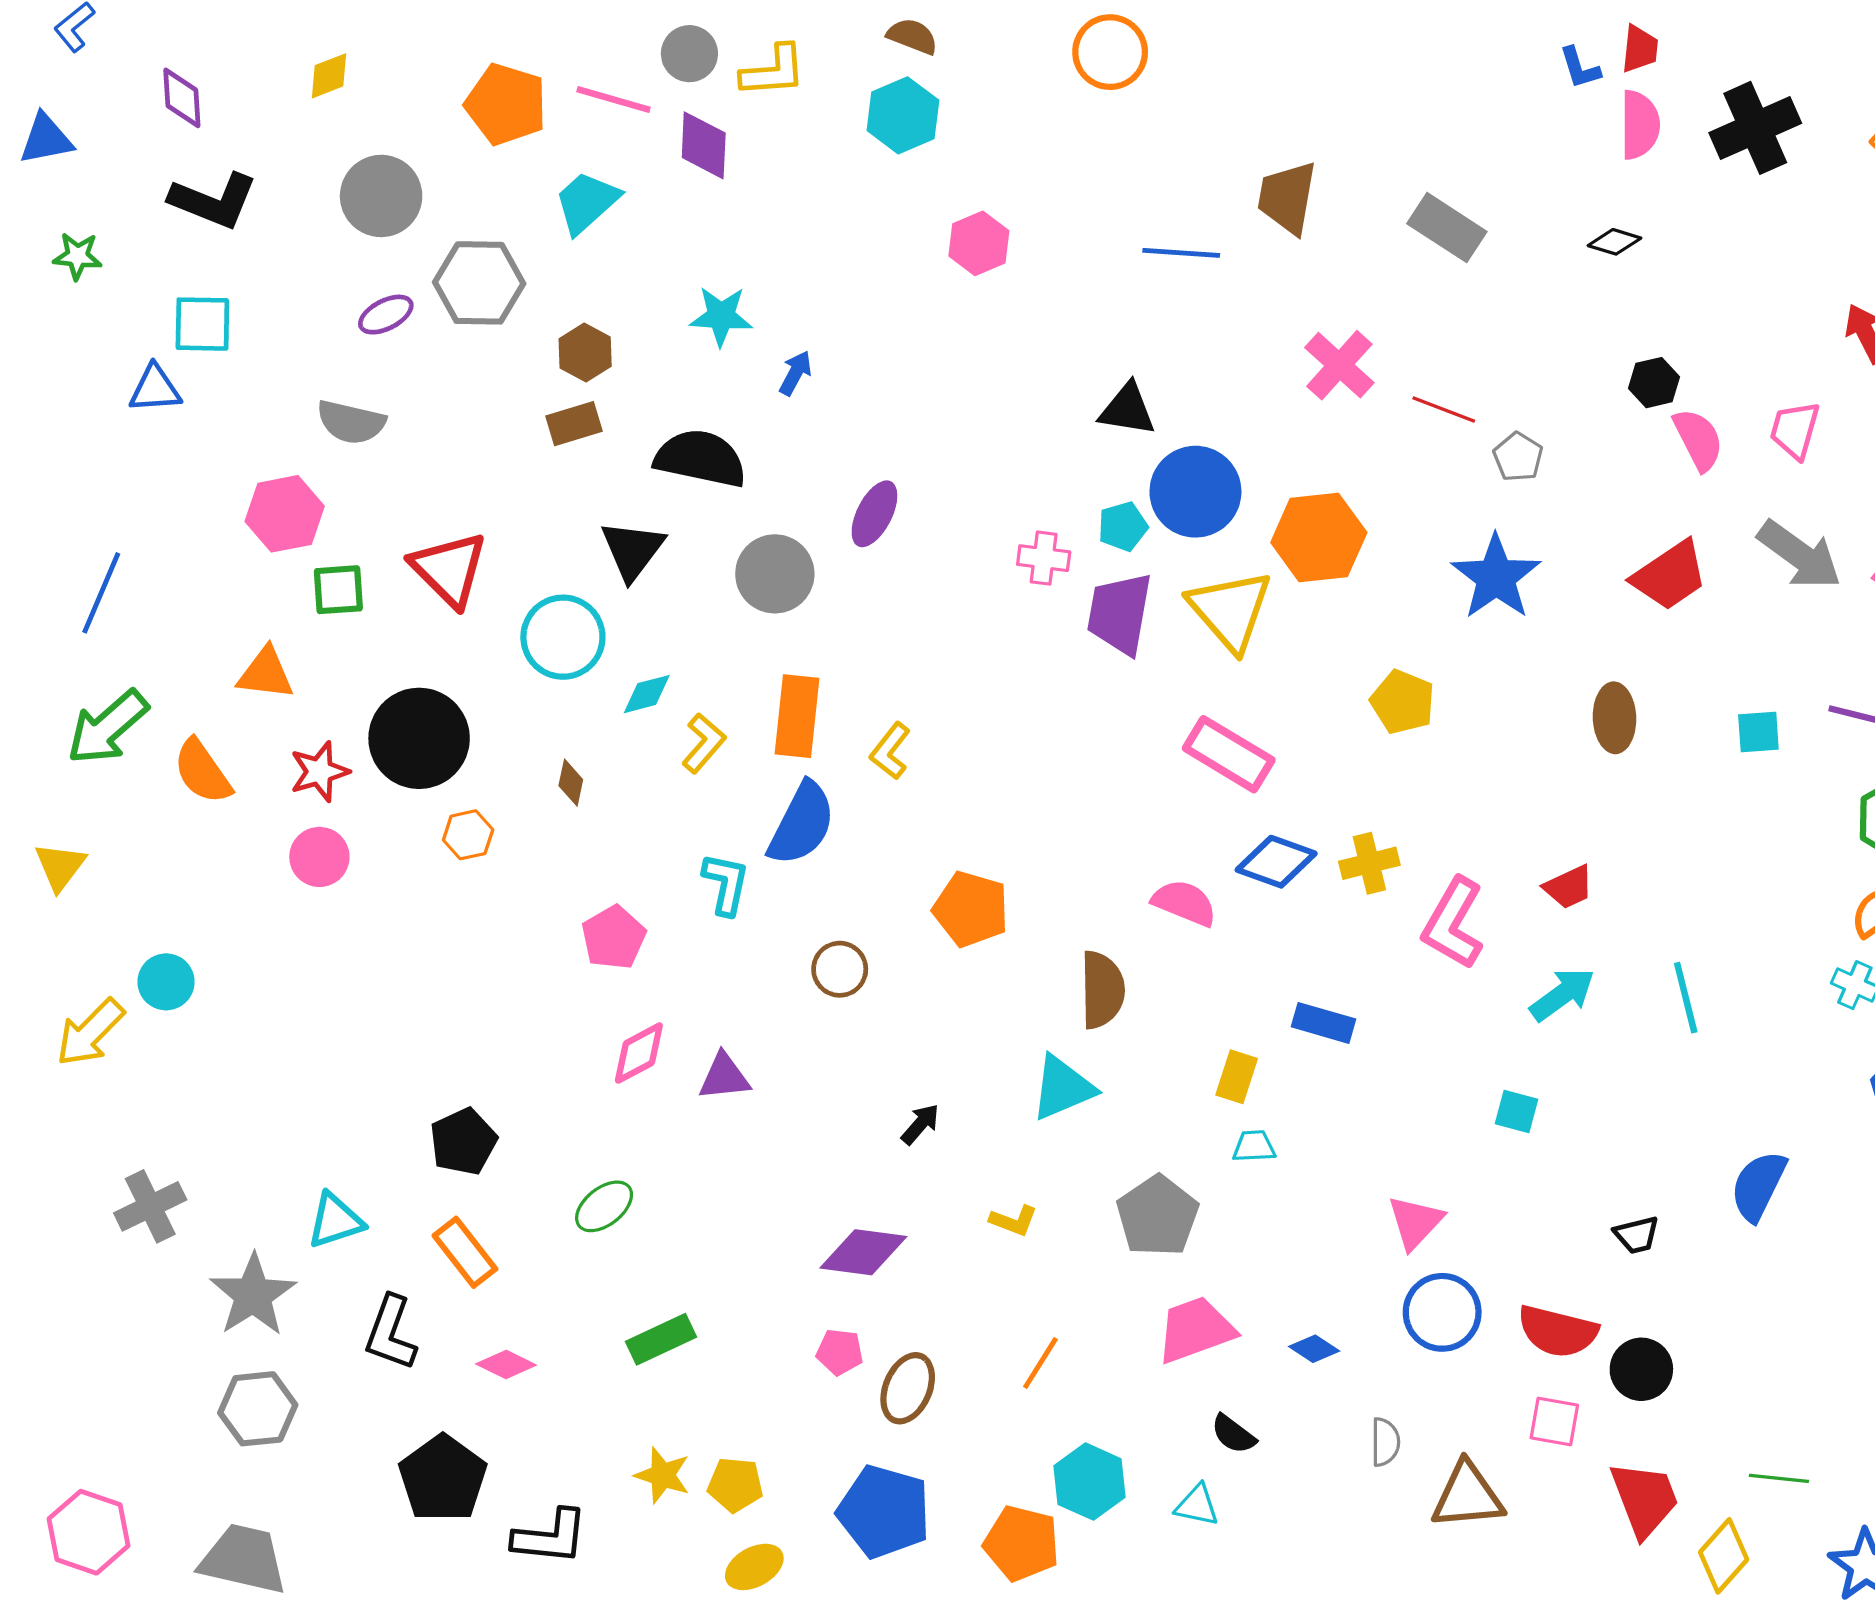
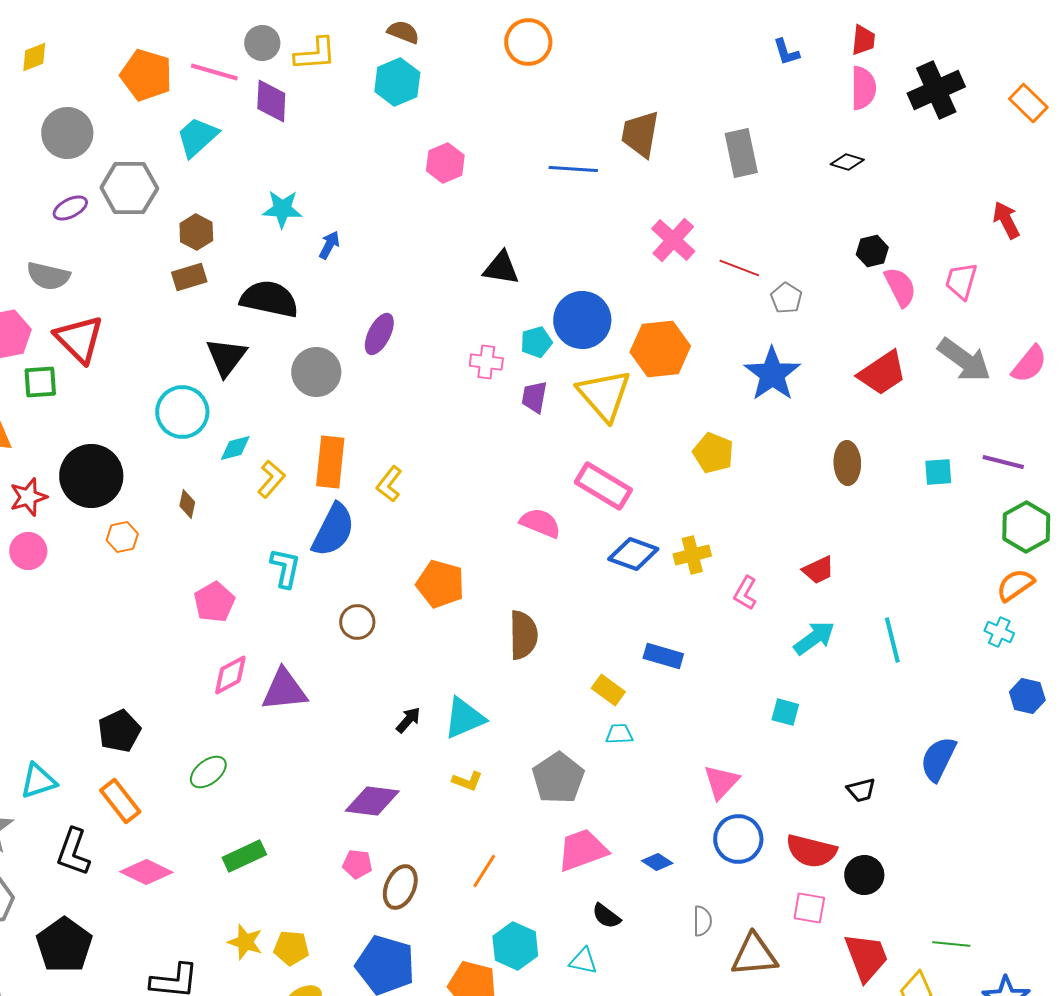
blue L-shape: (1580, 68) -> (786, 52), moved
gray rectangle: (1447, 228) -> (741, 153), turned 45
black triangle: (1127, 409) -> (501, 268), moved
red triangle: (449, 569) -> (79, 339), moved
purple trapezoid: (1120, 613) -> (534, 397), size x0.6
pink semicircle: (1184, 903) -> (540, 523), moved
pink L-shape: (1453, 923) -> (745, 593), size x0.6
purple triangle: (724, 1077) -> (284, 690), size x1.4
yellow rectangle: (1237, 1077) -> (608, 690), turned -72
cyan triangle: (1063, 1088) -> (464, 718), moved
pink diamond: (506, 1365) -> (146, 872), size x1.4
black pentagon: (443, 1478) -> (64, 945), moved

